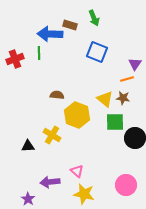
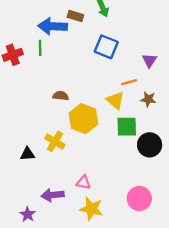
orange line: (127, 79) -> (129, 82), moved
brown star: (123, 98) -> (148, 99), moved
pink triangle: (77, 171) -> (83, 182), turned -32

